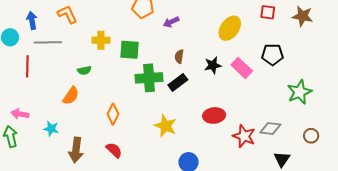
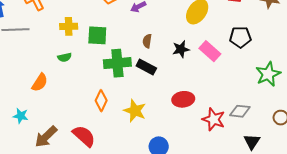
green semicircle: (84, 70) -> (65, 57), moved
black rectangle: (178, 82) -> (146, 67), turned 66
orange diamond: (113, 114) -> (101, 101), moved
brown arrow: (76, 150) -> (46, 137), turned 40
red semicircle: (114, 150) -> (84, 136), size x1.4

